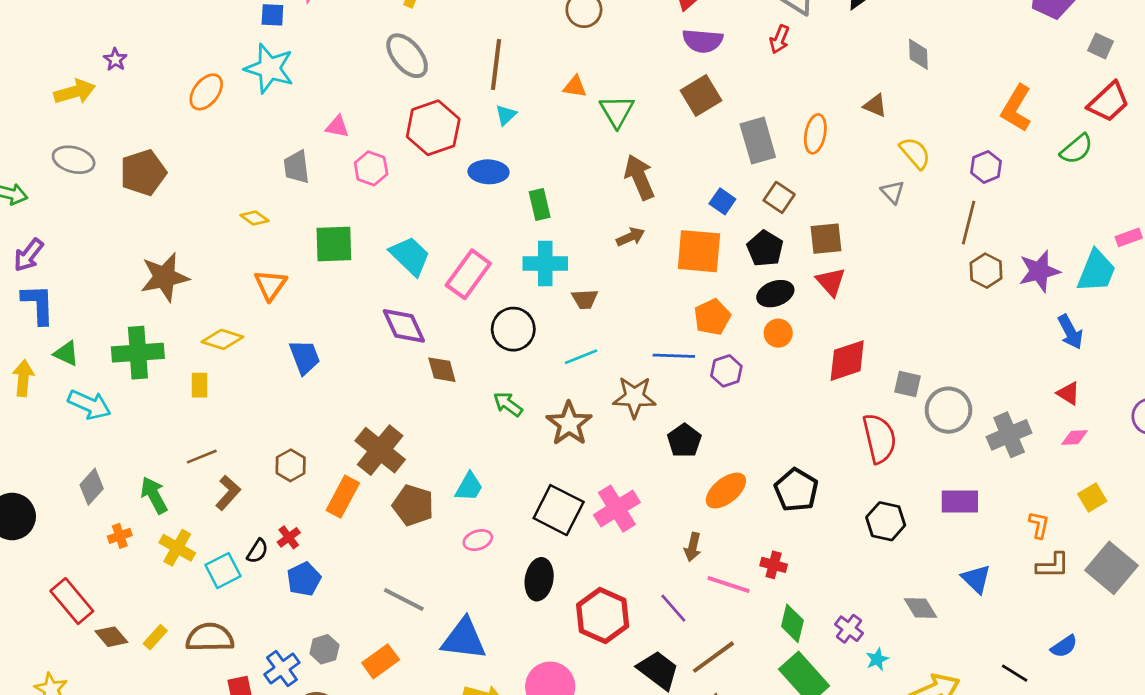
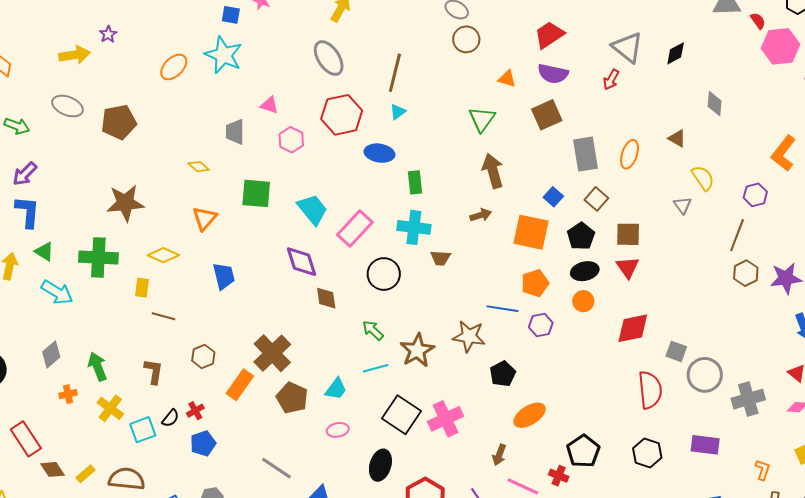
orange triangle: (575, 87) -> (507, 79), moved
cyan line: (581, 357) -> (376, 368), moved
brown line: (202, 457) -> (164, 316), moved, turned 30
black pentagon: (796, 490) -> (583, 451), moved
brown L-shape: (228, 493) -> (154, 371), turned -40

